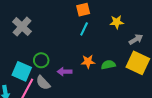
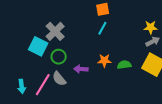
yellow star: (117, 22) -> (151, 27), moved
gray cross: (22, 27) -> (55, 31), moved
cyan square: (22, 71) -> (38, 46), moved

